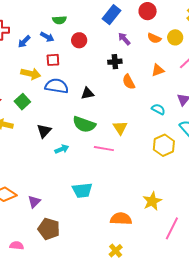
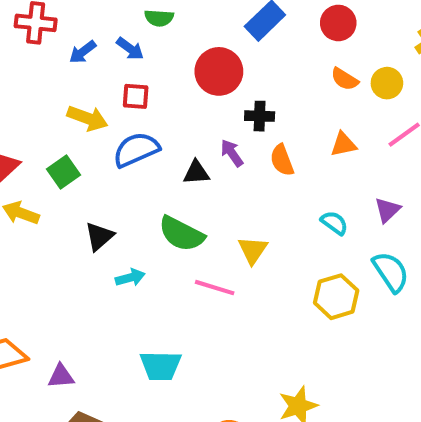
purple arrow: (124, 39) -> (232, 153), moved
red circle: (79, 40) -> (219, 71), moved, size x1.5
blue semicircle: (57, 86) -> (136, 150), turned -40
purple triangle: (34, 202) -> (61, 376), turned 32

